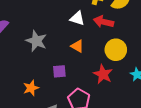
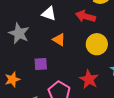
white triangle: (77, 18) -> (49, 14), moved
red star: (103, 74) -> (89, 79), moved

